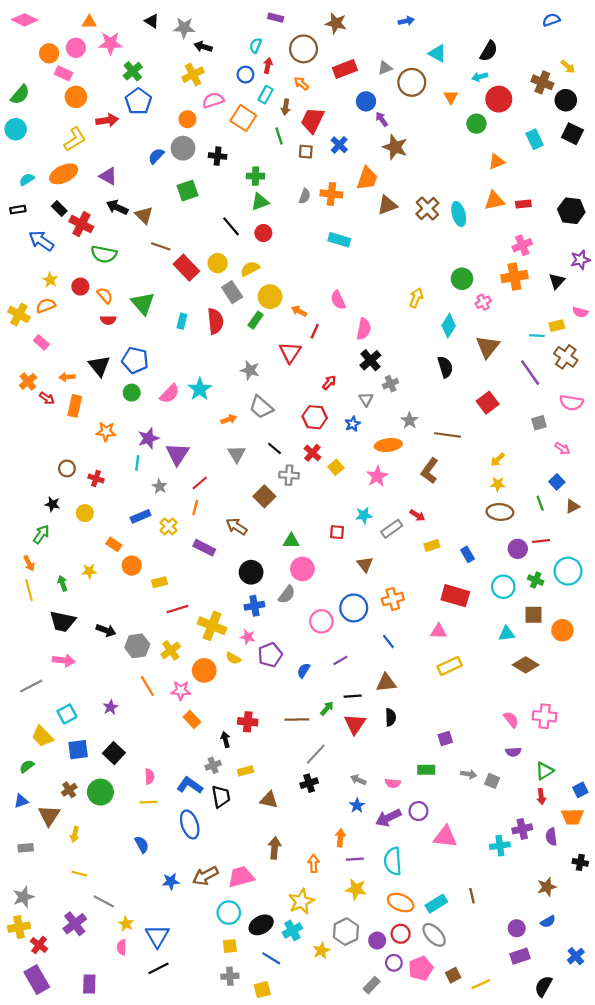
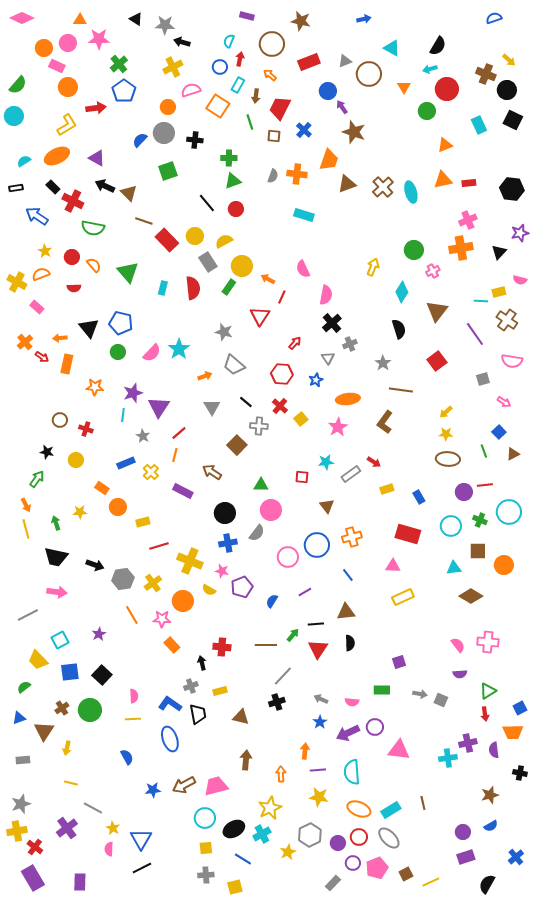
red semicircle: (108, 320) -> (74, 288), moved
gray star: (410, 420) -> (383, 363), moved

